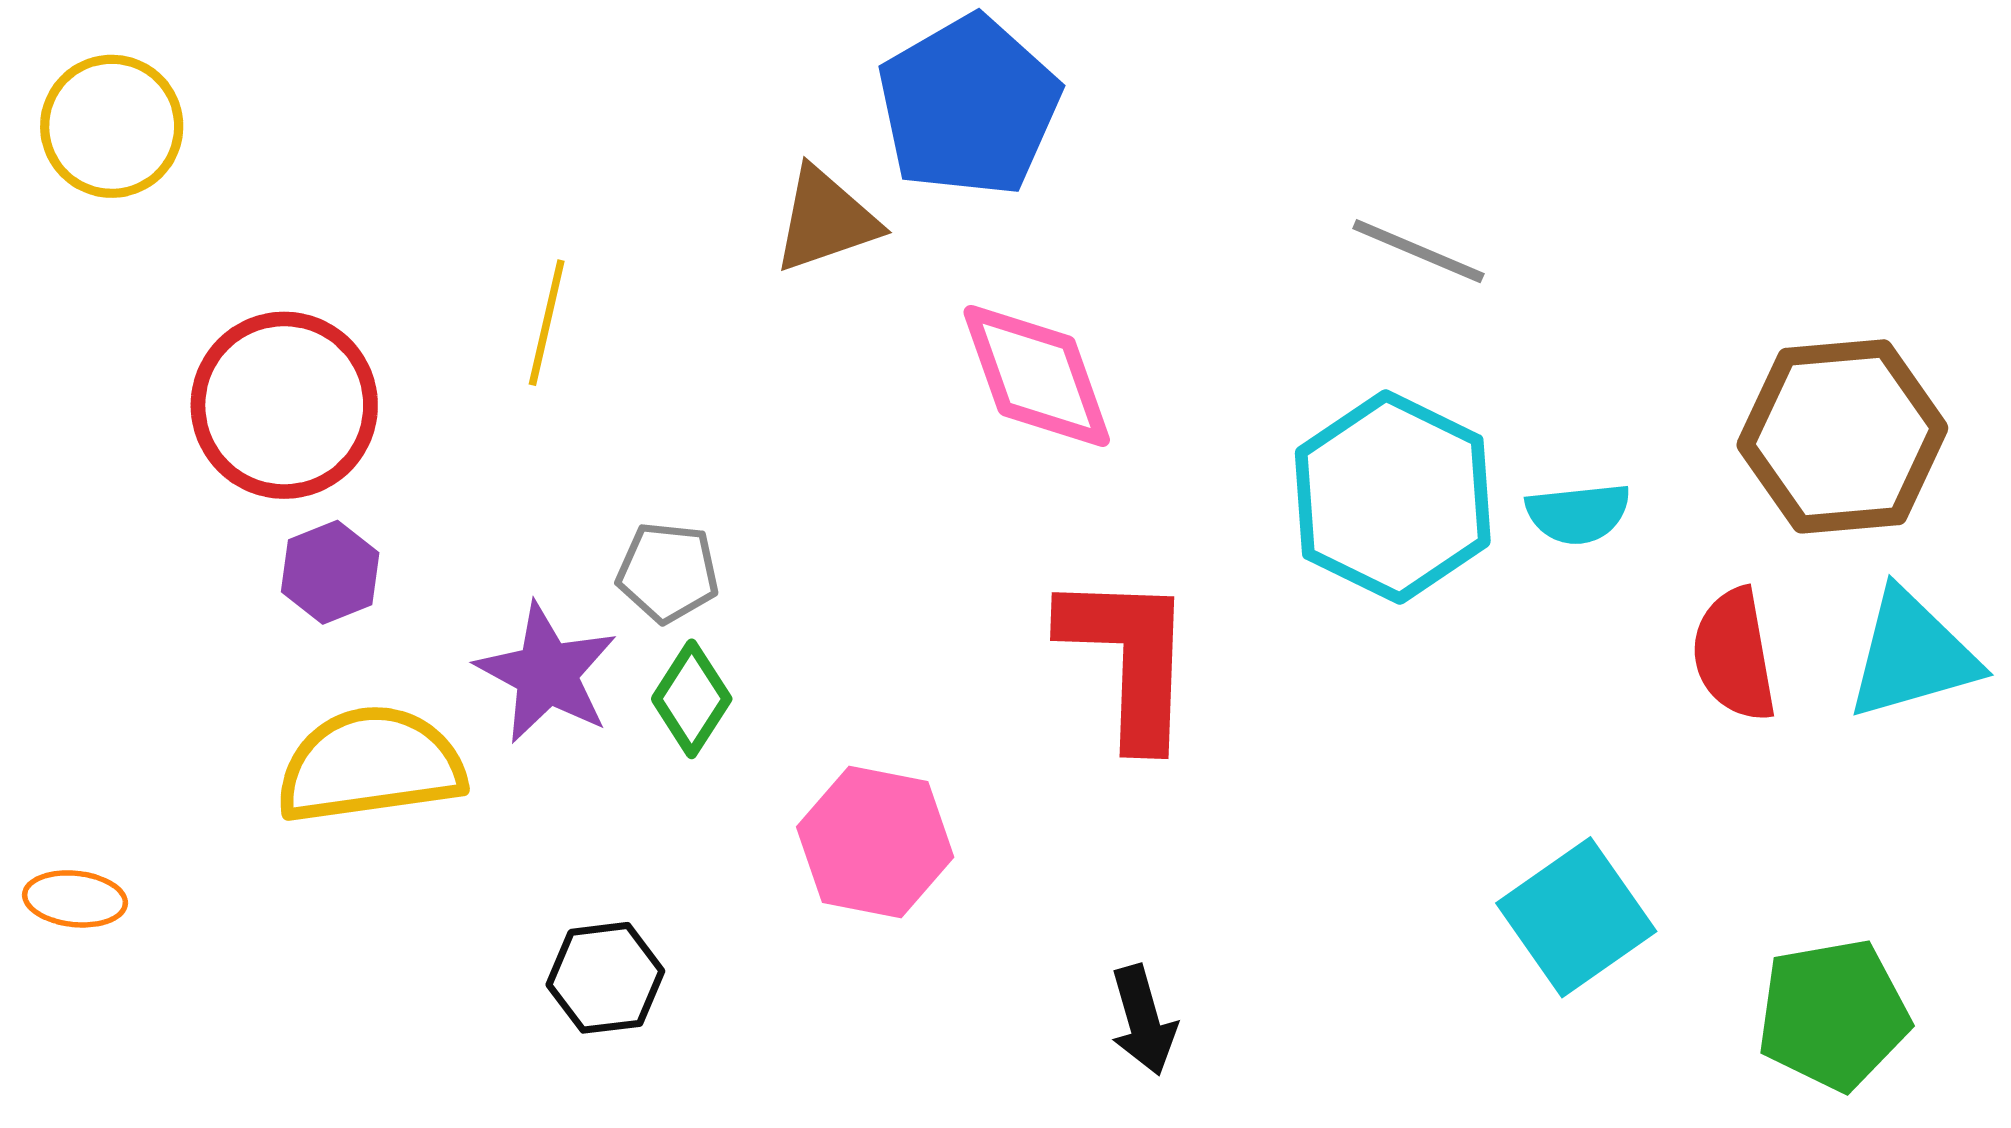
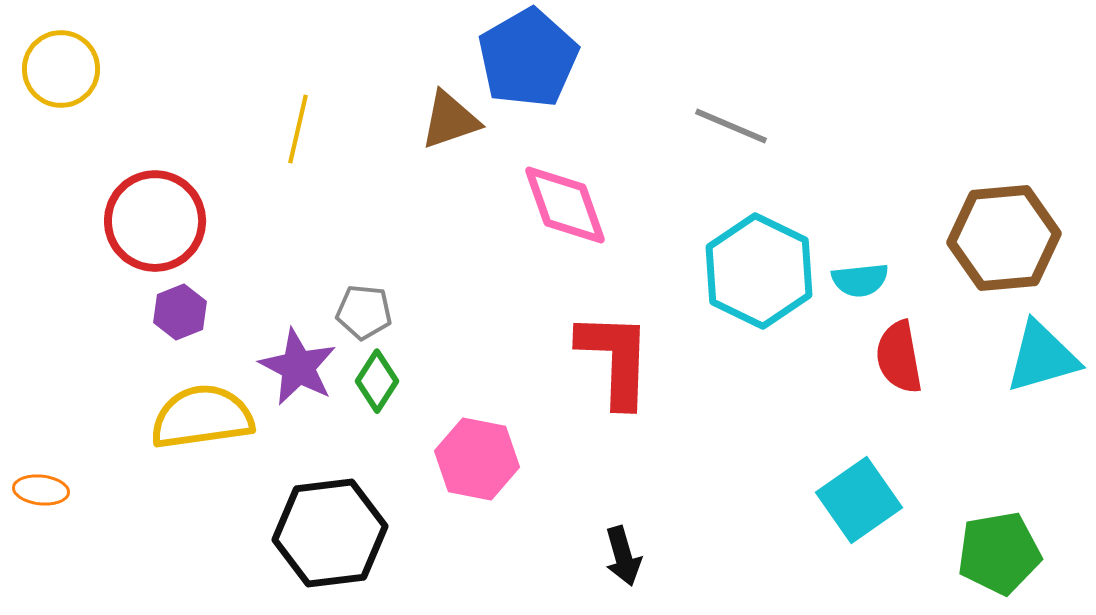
gray line: (1418, 251) -> (731, 126), moved
yellow line: (547, 323) -> (298, 129), moved
red semicircle: (1734, 655) -> (899, 357), moved
black hexagon: (605, 978) -> (330, 533), size x1.8

